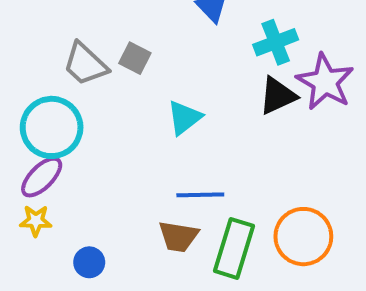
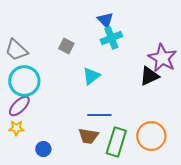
cyan cross: (276, 42) -> (111, 38), moved
gray trapezoid: (85, 64) -> (16, 50), moved
black triangle: (278, 96) -> (149, 76), moved

